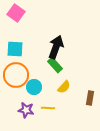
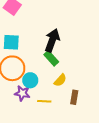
brown rectangle: (90, 98) -> (74, 97), moved
purple star: (26, 110) -> (22, 93), moved

